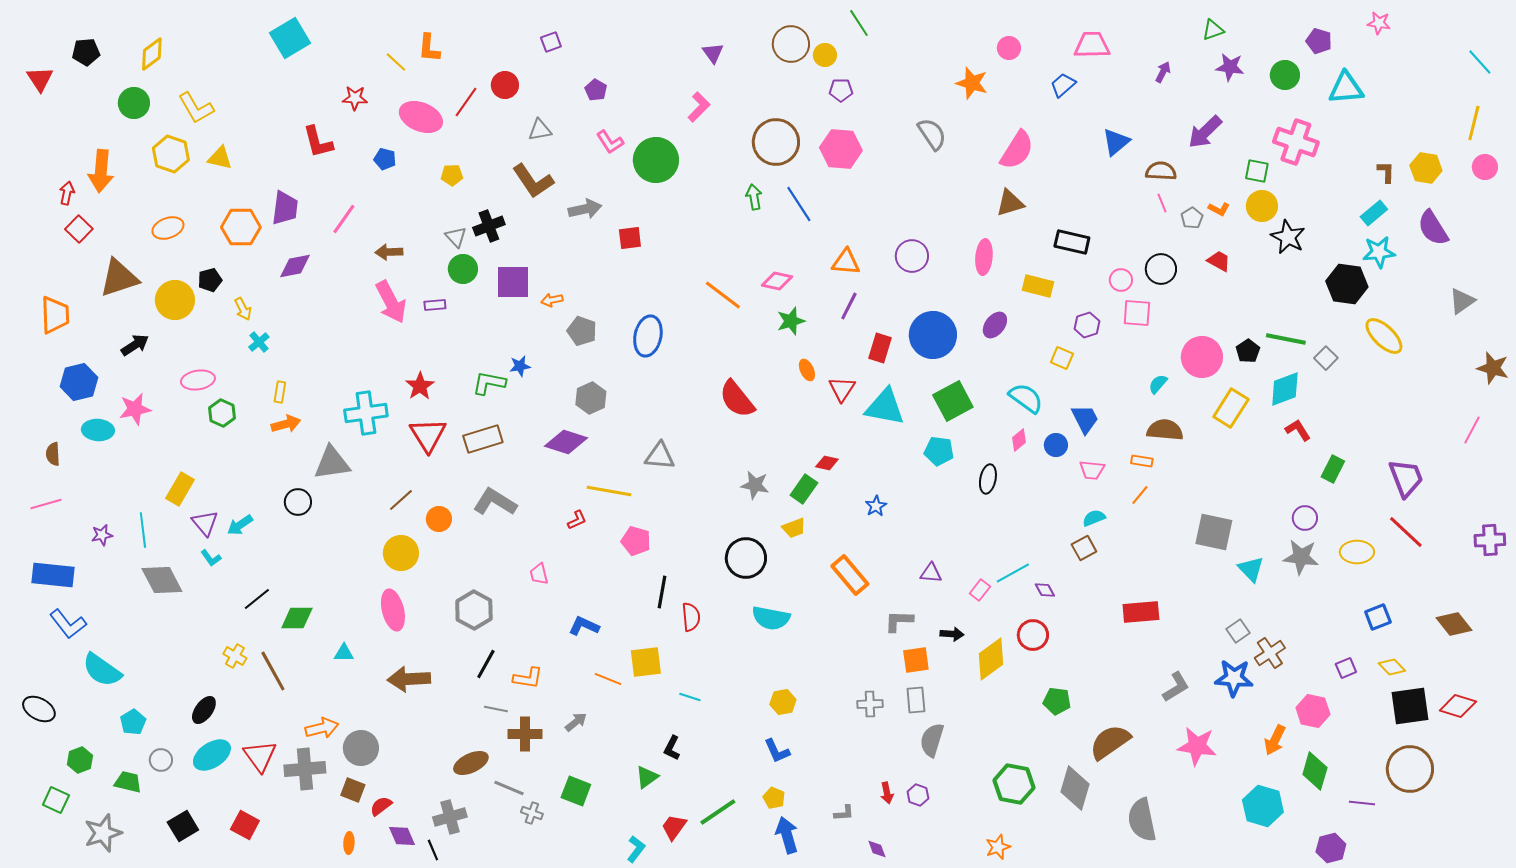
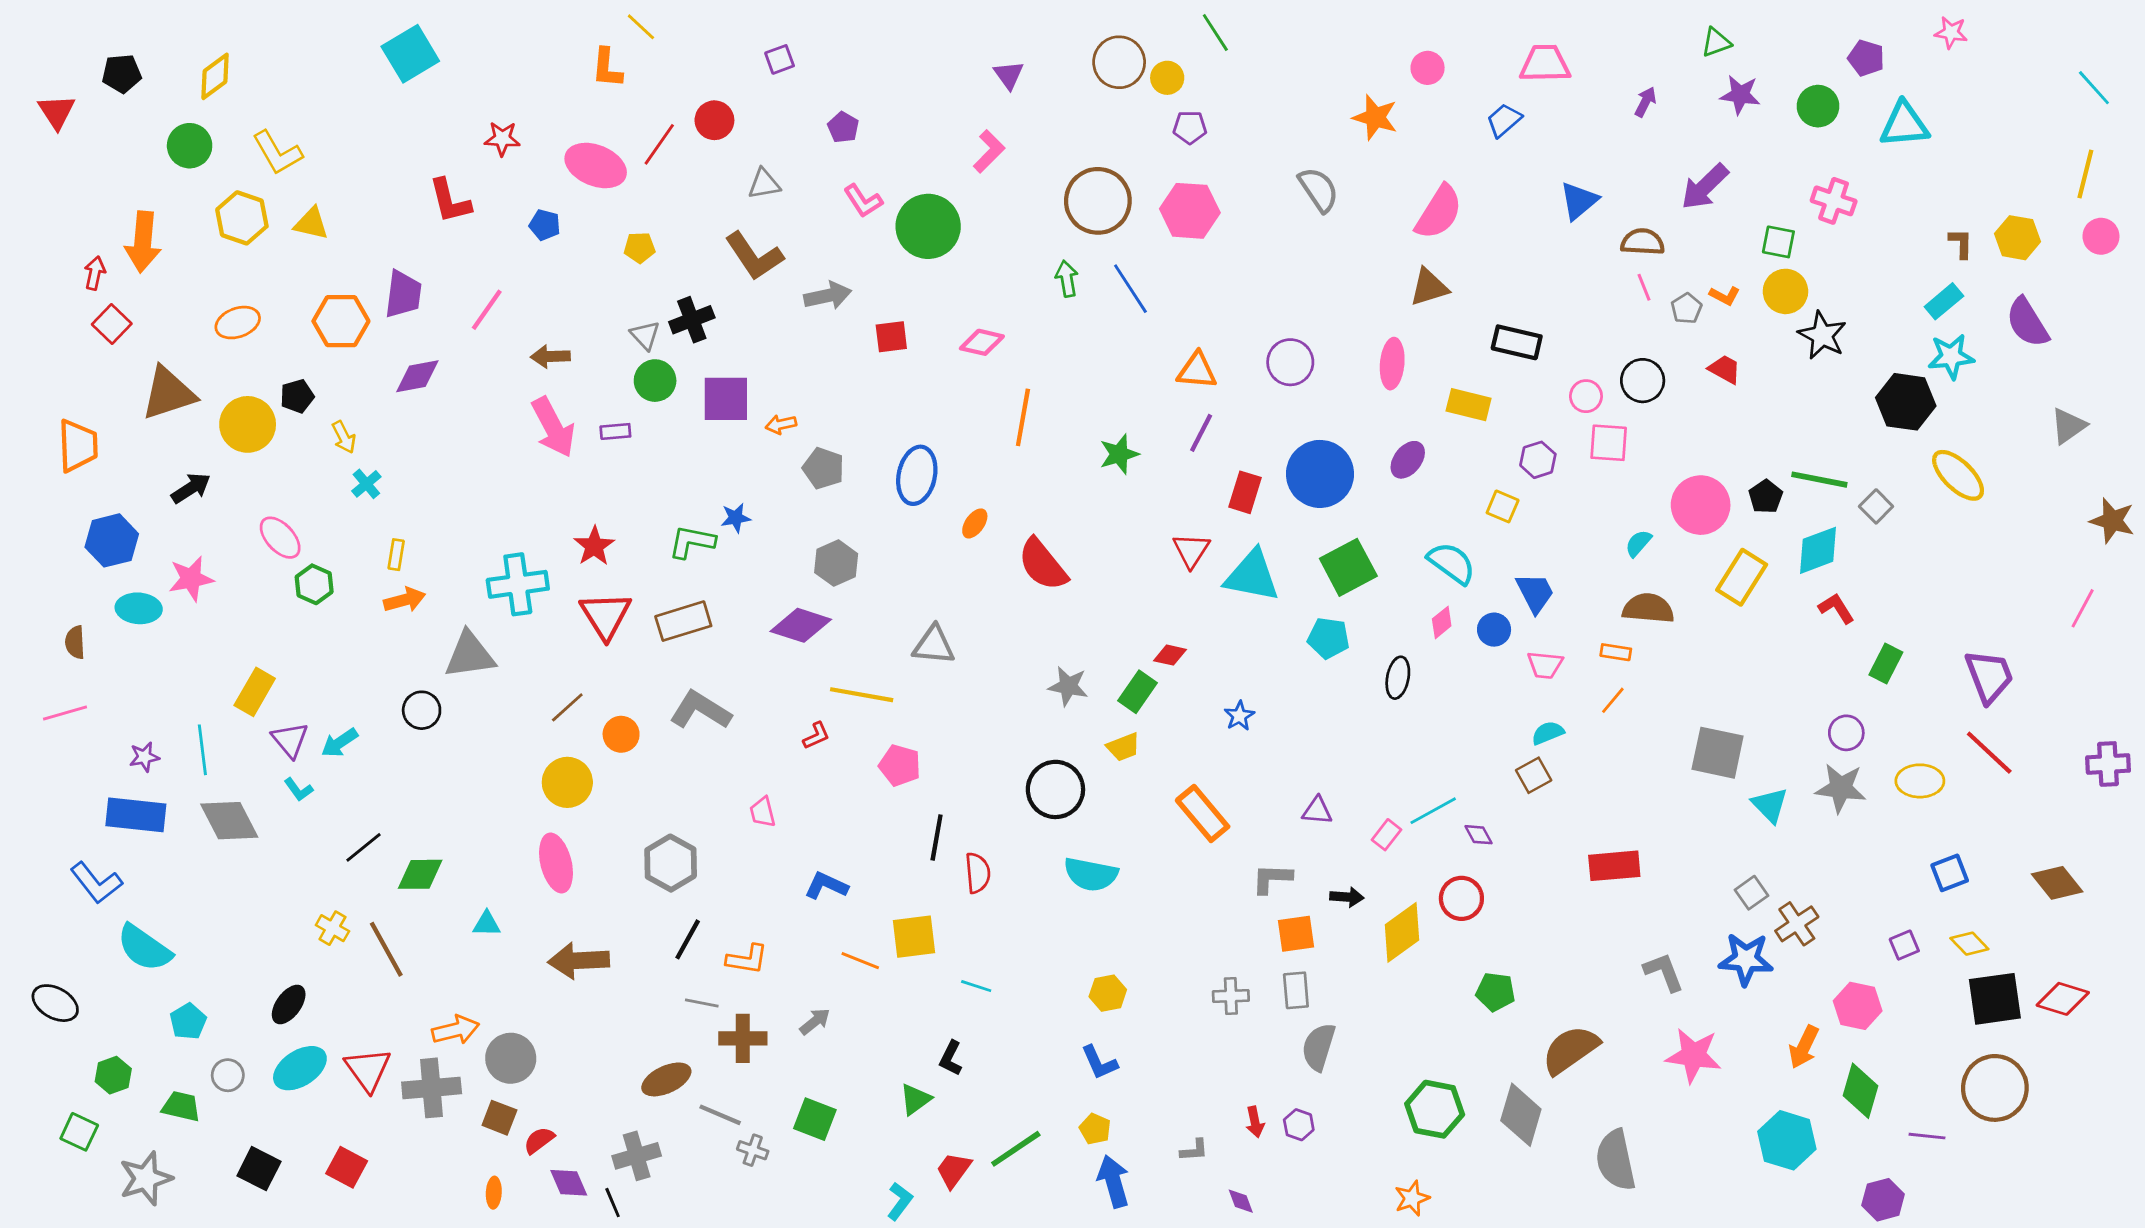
yellow line: (396, 62) -> (641, 27), moved
pink cross: (1296, 142) -> (1834, 201), size x0.7
pink diamond: (777, 281) -> (982, 342), moved
orange line: (723, 295) -> (1023, 417), turned 63
orange ellipse: (807, 370) -> (975, 523), moved, turned 60
pink ellipse: (198, 380) -> (280, 538), turned 56
blue rectangle: (53, 575) -> (136, 815), moved
gray L-shape: (1176, 687) -> (1664, 972), turned -80
black square: (183, 826) -> (259, 1169), turned -32

